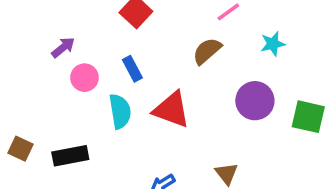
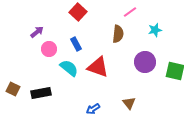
brown semicircle: (207, 51) -> (118, 34), turned 138
cyan semicircle: (120, 111) -> (69, 68), turned -42

